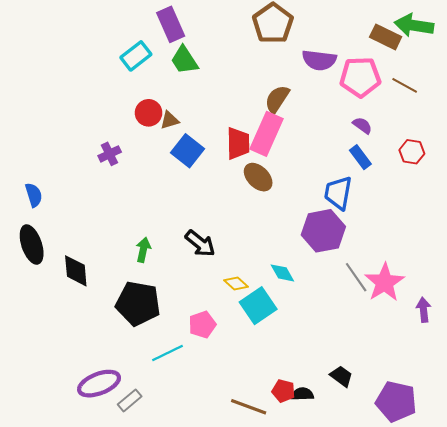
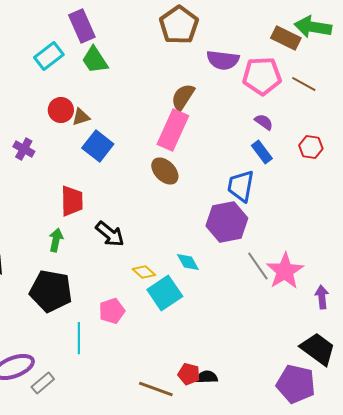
red trapezoid: (238, 143) -> (72, 201), moved
purple cross: (110, 154) -> (24, 149), turned -35
cyan line: (168, 353) -> (79, 338), turned -64
black trapezoid: (341, 376) -> (318, 349), moved, size x1.6

